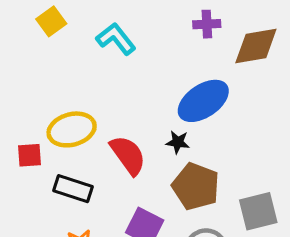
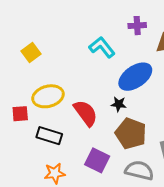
yellow square: (51, 21) -> (31, 53), moved
cyan L-shape: (116, 39) -> (102, 47), moved

